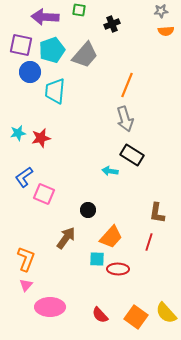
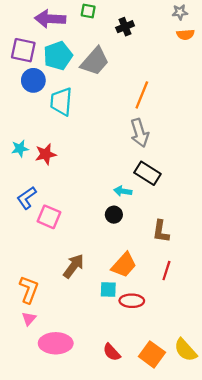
black circle: (88, 210) -> (114, 215), moved
brown L-shape: (157, 213) -> (161, 231), moved

